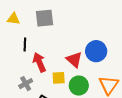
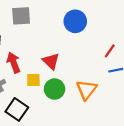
blue circle: (96, 51) -> (75, 21), moved

